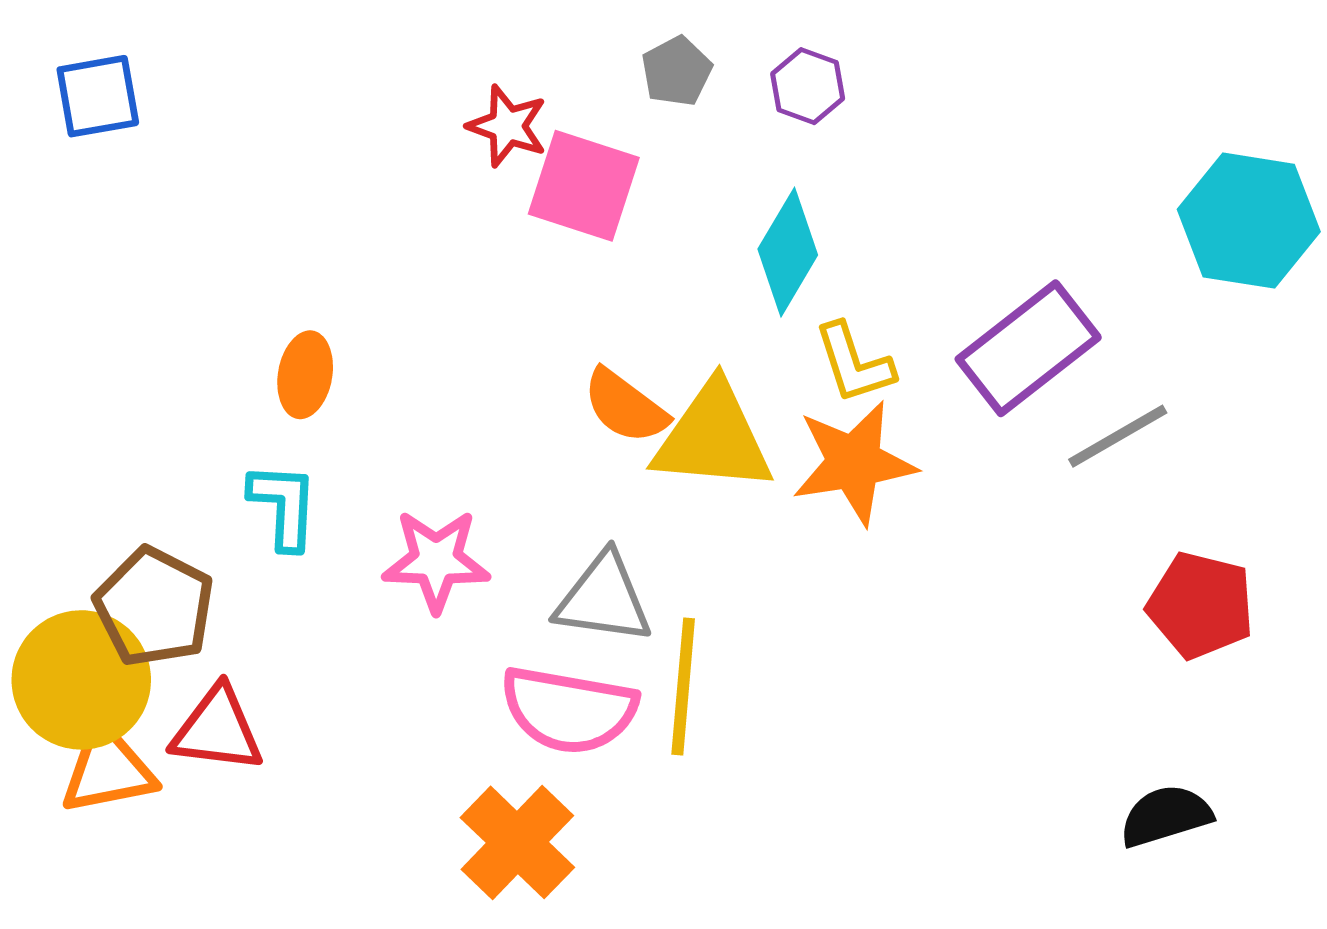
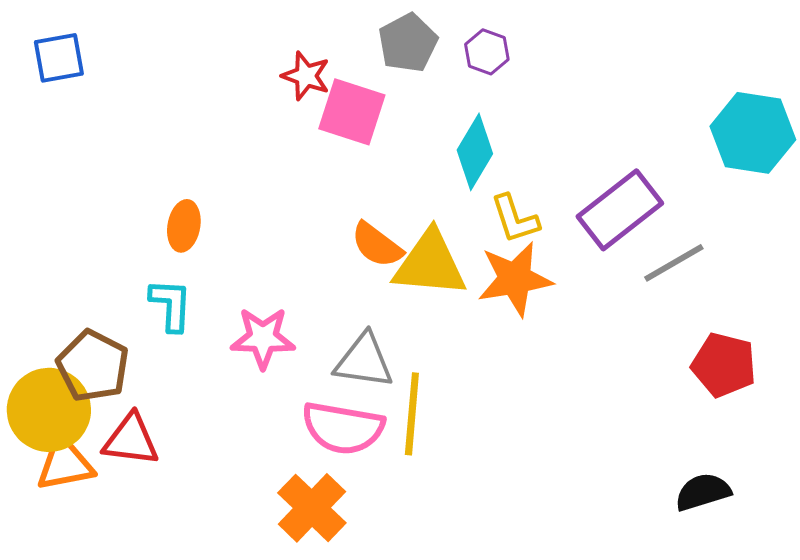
gray pentagon: (677, 71) -> (408, 43), size x1.4

